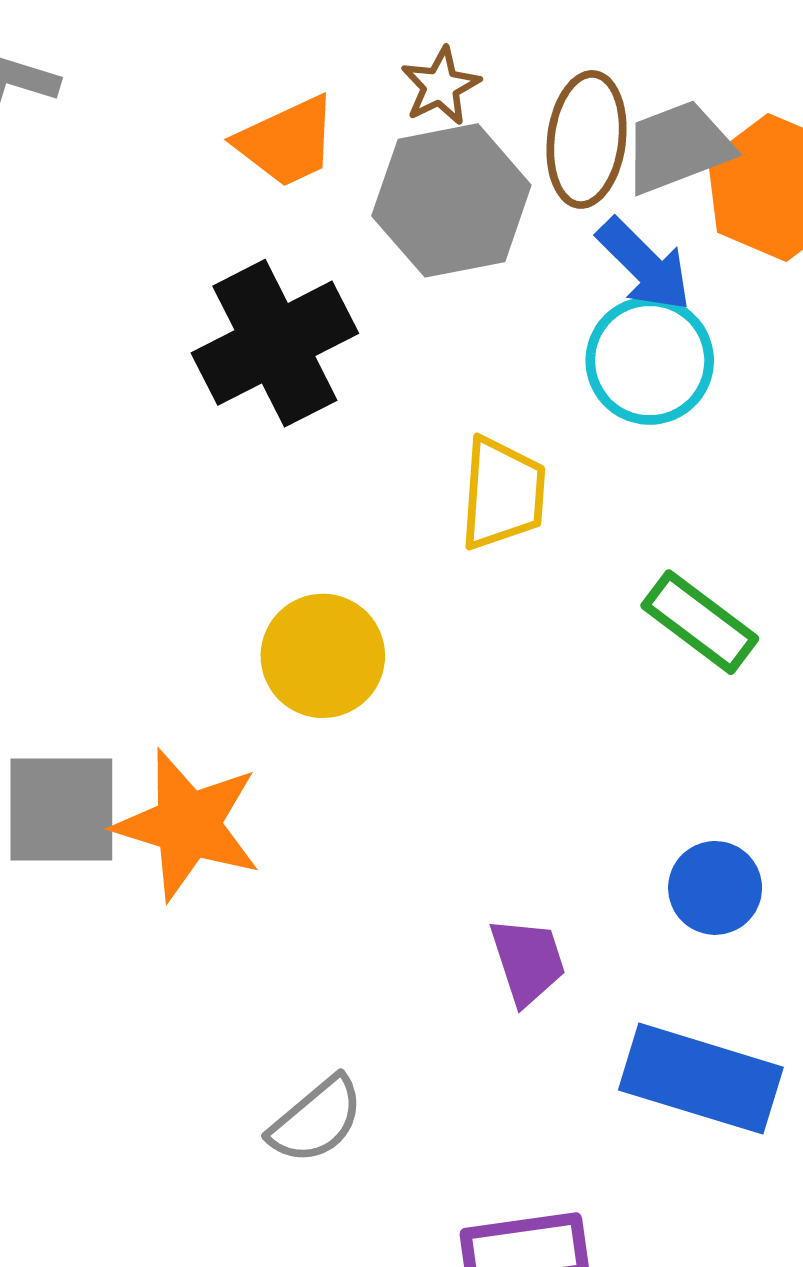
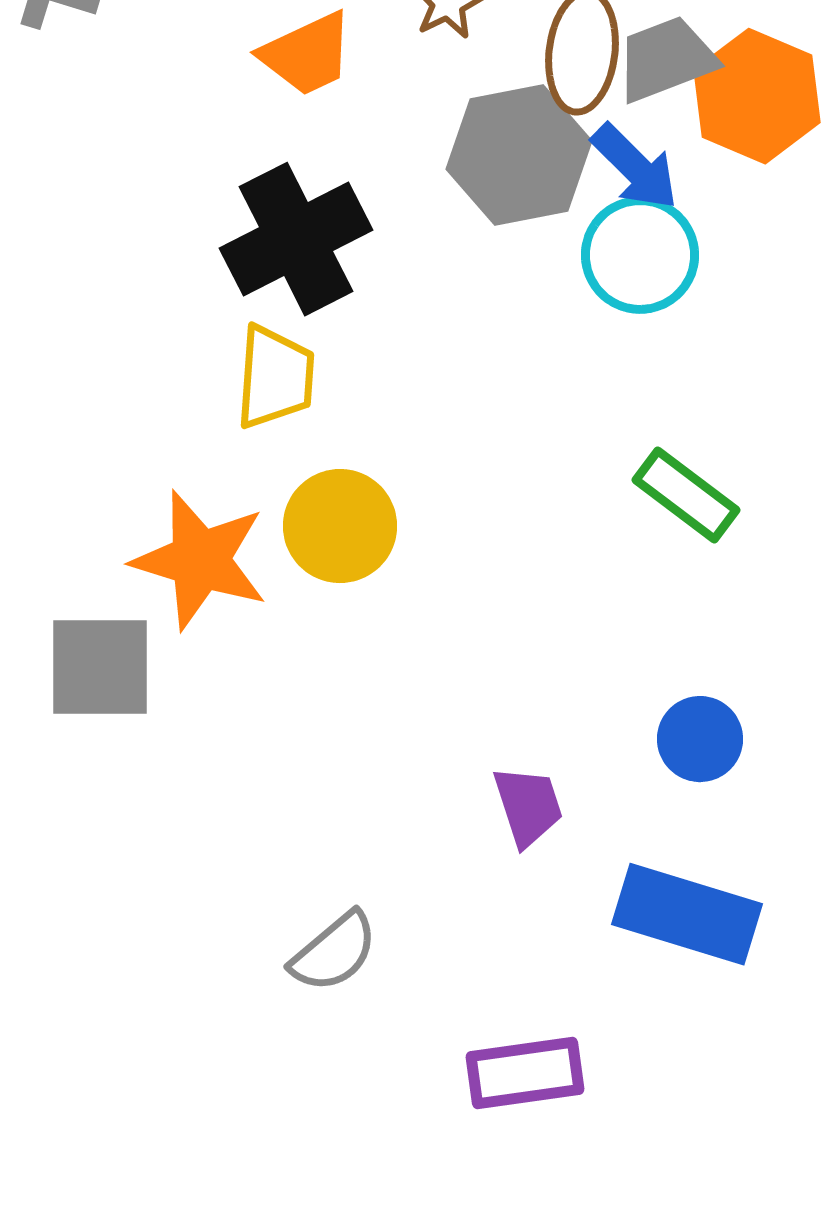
gray hexagon: (451, 200) -> (519, 155), moved
yellow trapezoid: (503, 494) -> (275, 377), moved
orange star: (188, 825) -> (200, 560), moved

